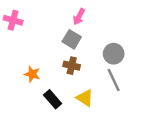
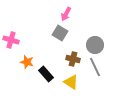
pink cross: (13, 20) -> (11, 40), moved
brown cross: (72, 66) -> (73, 59), moved
black rectangle: (53, 99) -> (46, 74), moved

